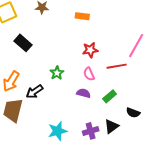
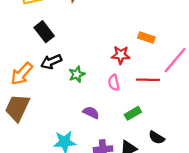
orange rectangle: (82, 16) -> (146, 38), moved
black arrow: (34, 92) -> (51, 62), moved
purple semicircle: (83, 93) -> (91, 113), moved

